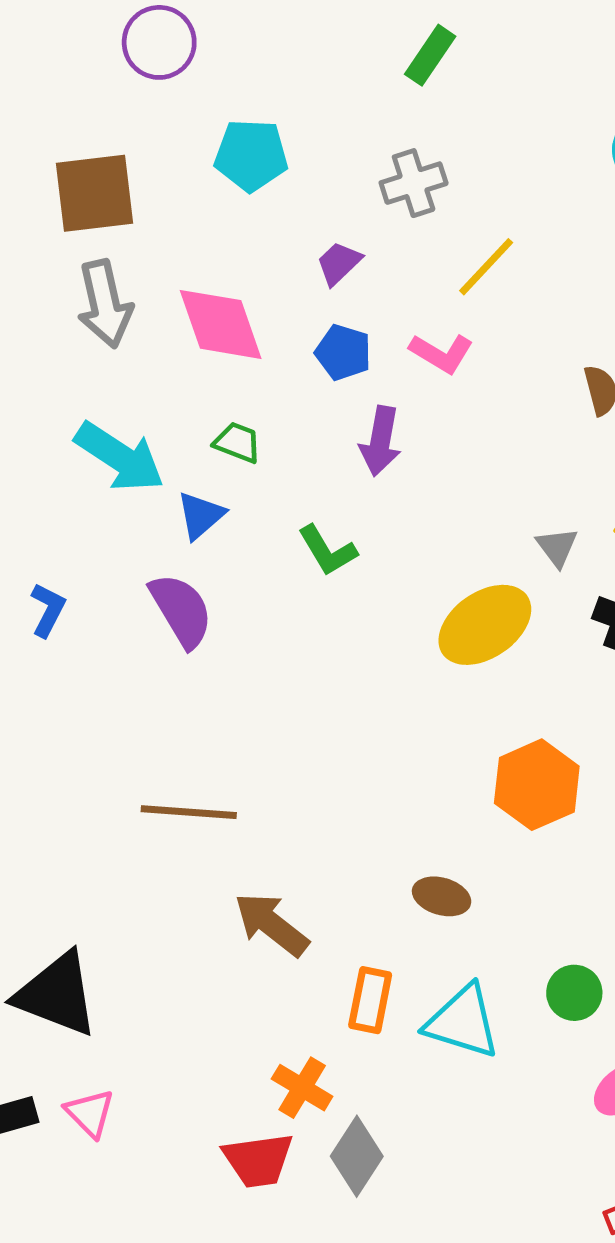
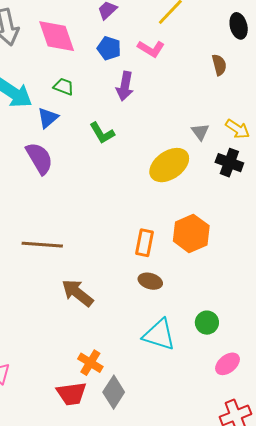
orange rectangle: (370, 1000) -> (145, 243), moved

